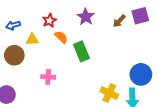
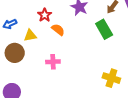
green rectangle: (81, 51) -> (104, 29), moved
pink cross: (48, 77) -> (53, 62), moved

